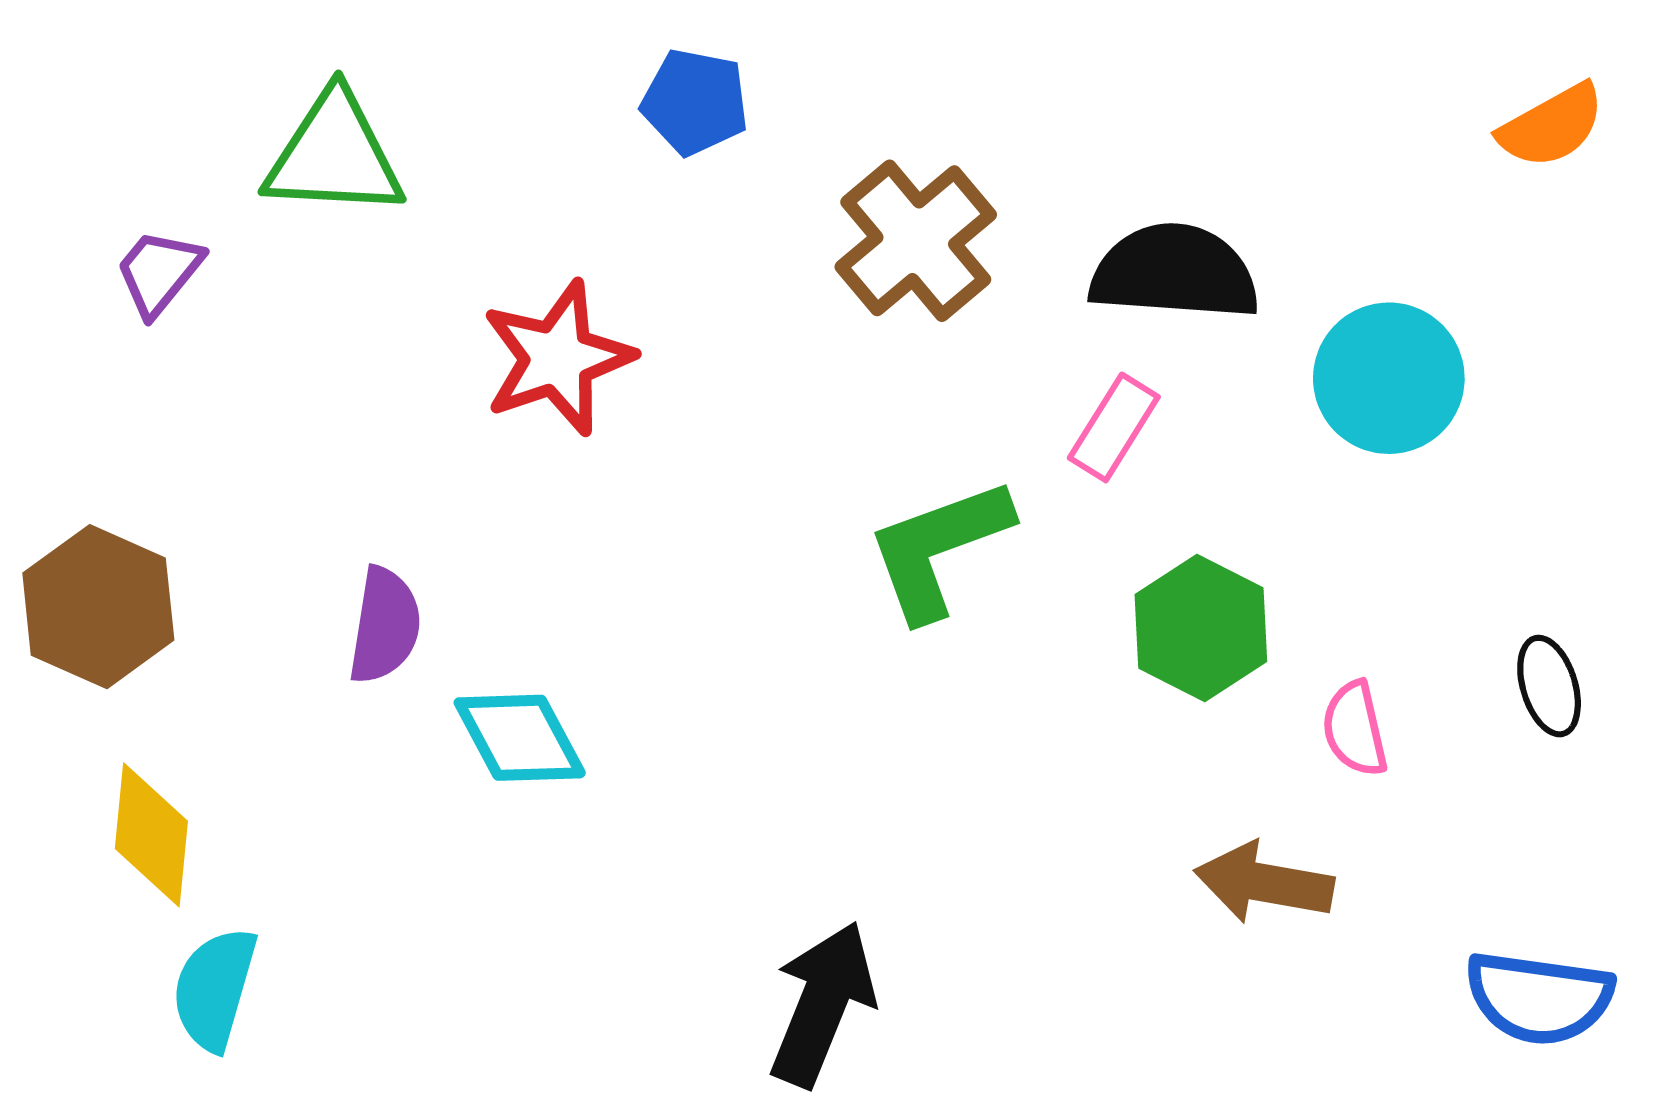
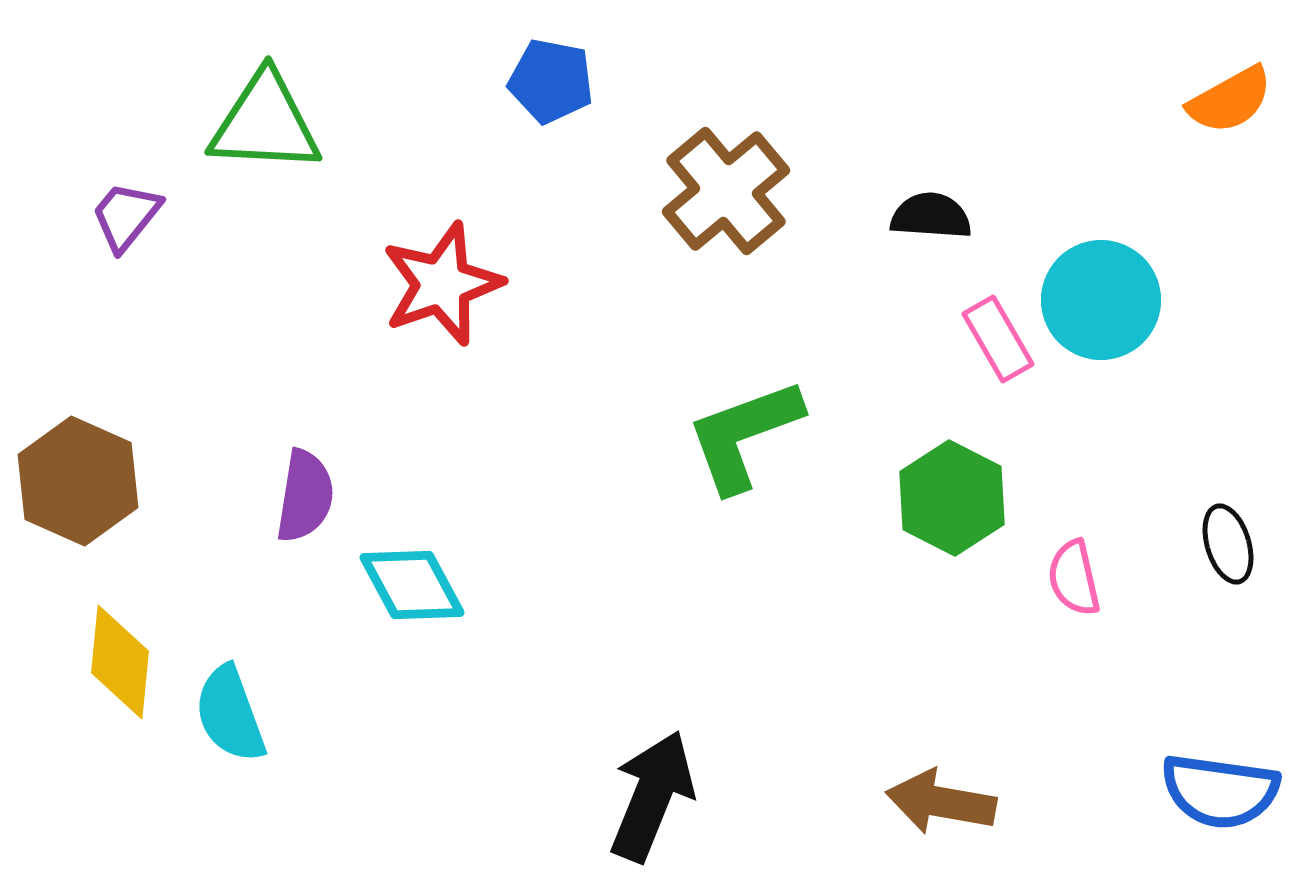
black semicircle: (1174, 272) -> (931, 216), size x0.6
pink rectangle: (1114, 427) -> (998, 339), moved, turned -62
brown arrow: (1264, 883) -> (941, 802), moved
cyan semicircle: (214, 989) -> (230, 714), moved, turned -36

